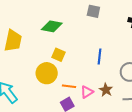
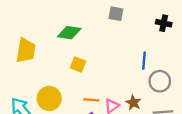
blue line: (99, 57) -> (144, 61), moved
yellow circle: (47, 73) -> (49, 98), moved

